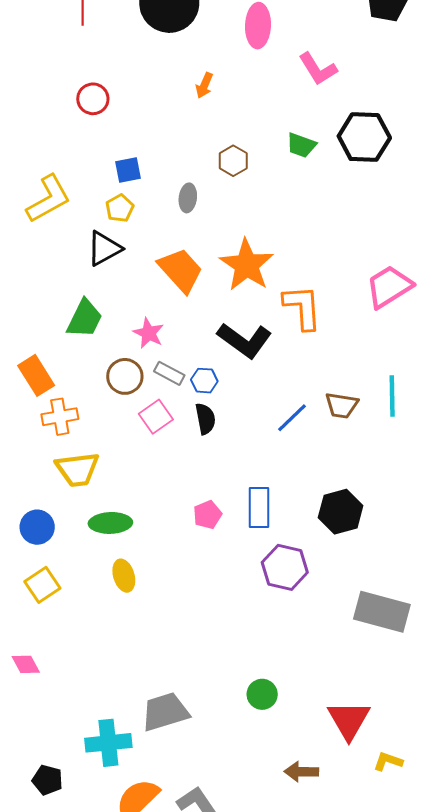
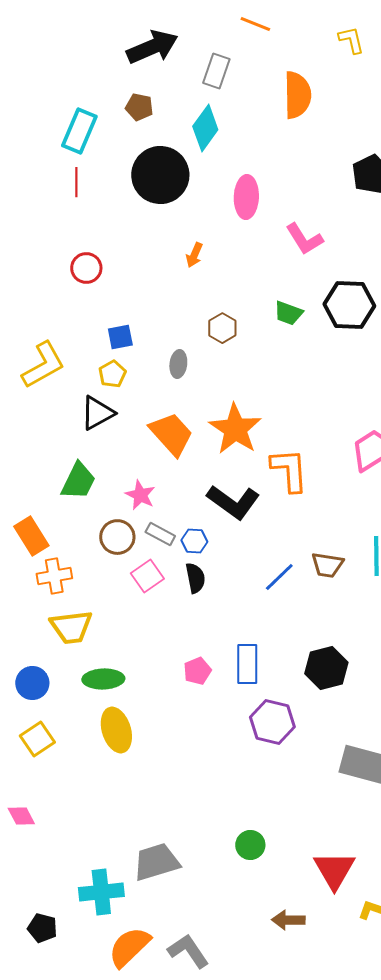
yellow ellipse: (124, 576) -> (116, 730), size x1.4

